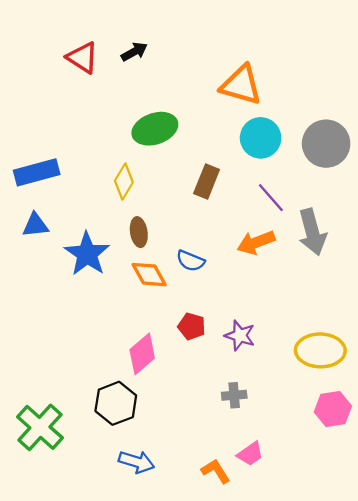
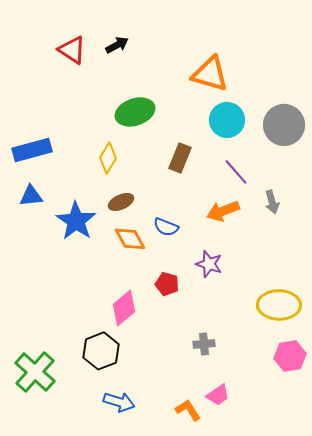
brown ellipse: (139, 232) -> (121, 202), turned 75
gray arrow: (312, 232) -> (272, 202), size x0.6
purple star: (240, 335) -> (209, 264), moved

